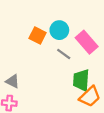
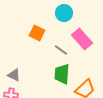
cyan circle: (59, 30) -> (64, 13), moved
green trapezoid: (81, 80) -> (62, 74), moved

